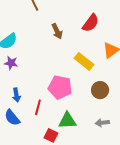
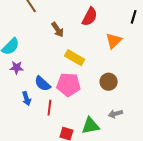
yellow rectangle: (84, 61) -> (75, 58), moved
blue semicircle: (12, 118) -> (43, 84), moved
green triangle: (67, 121) -> (90, 126), moved

